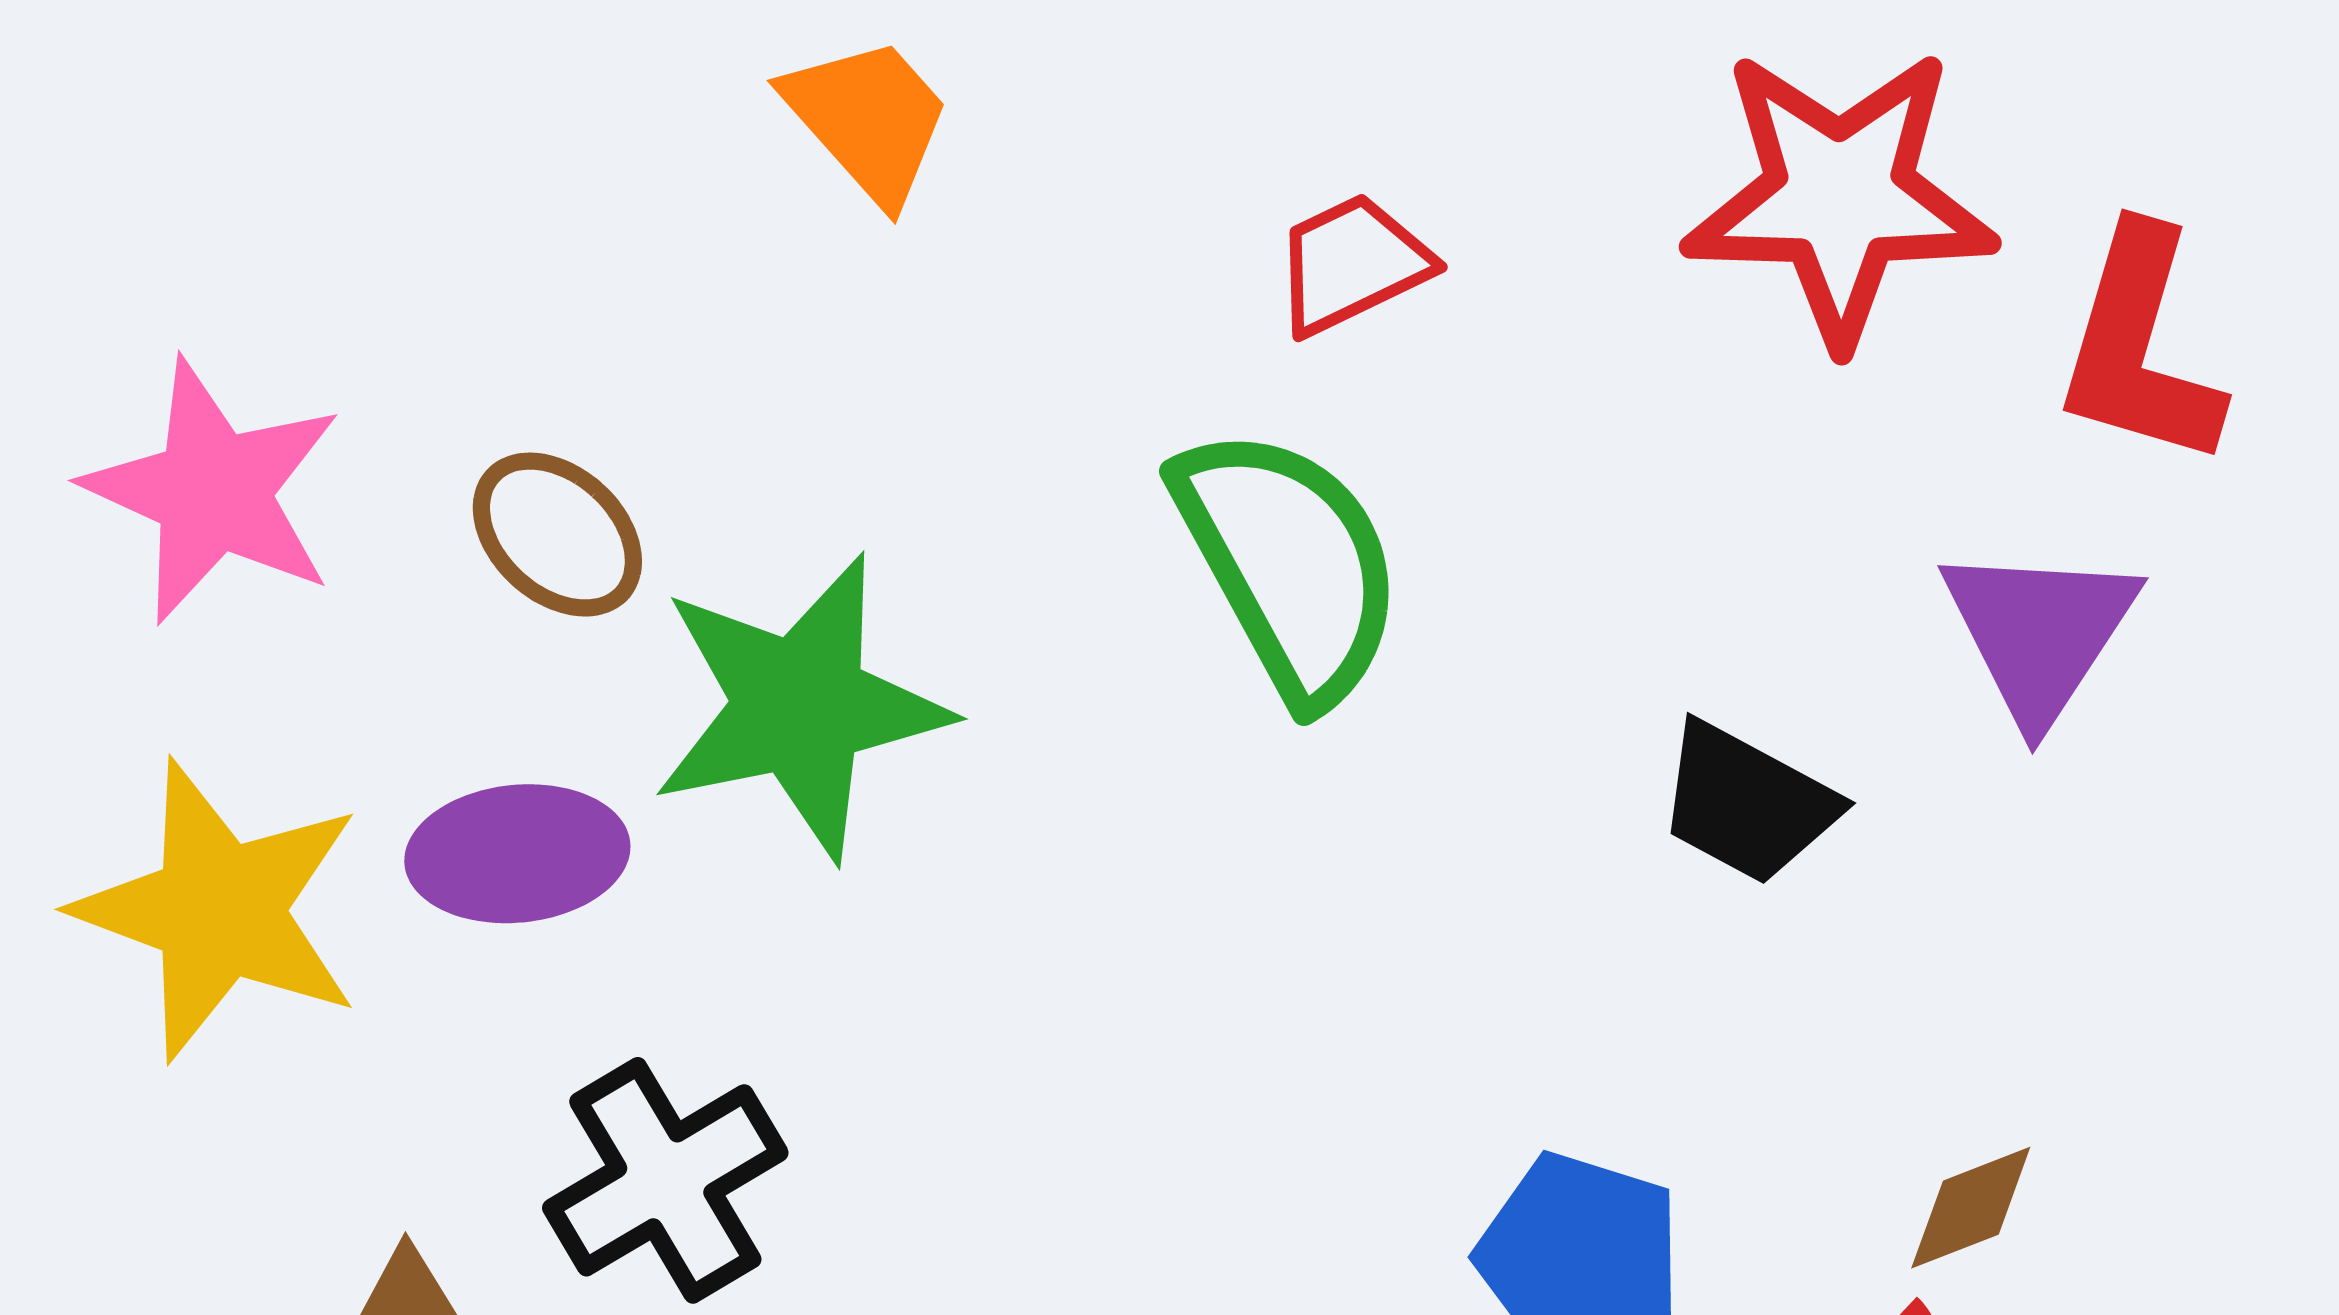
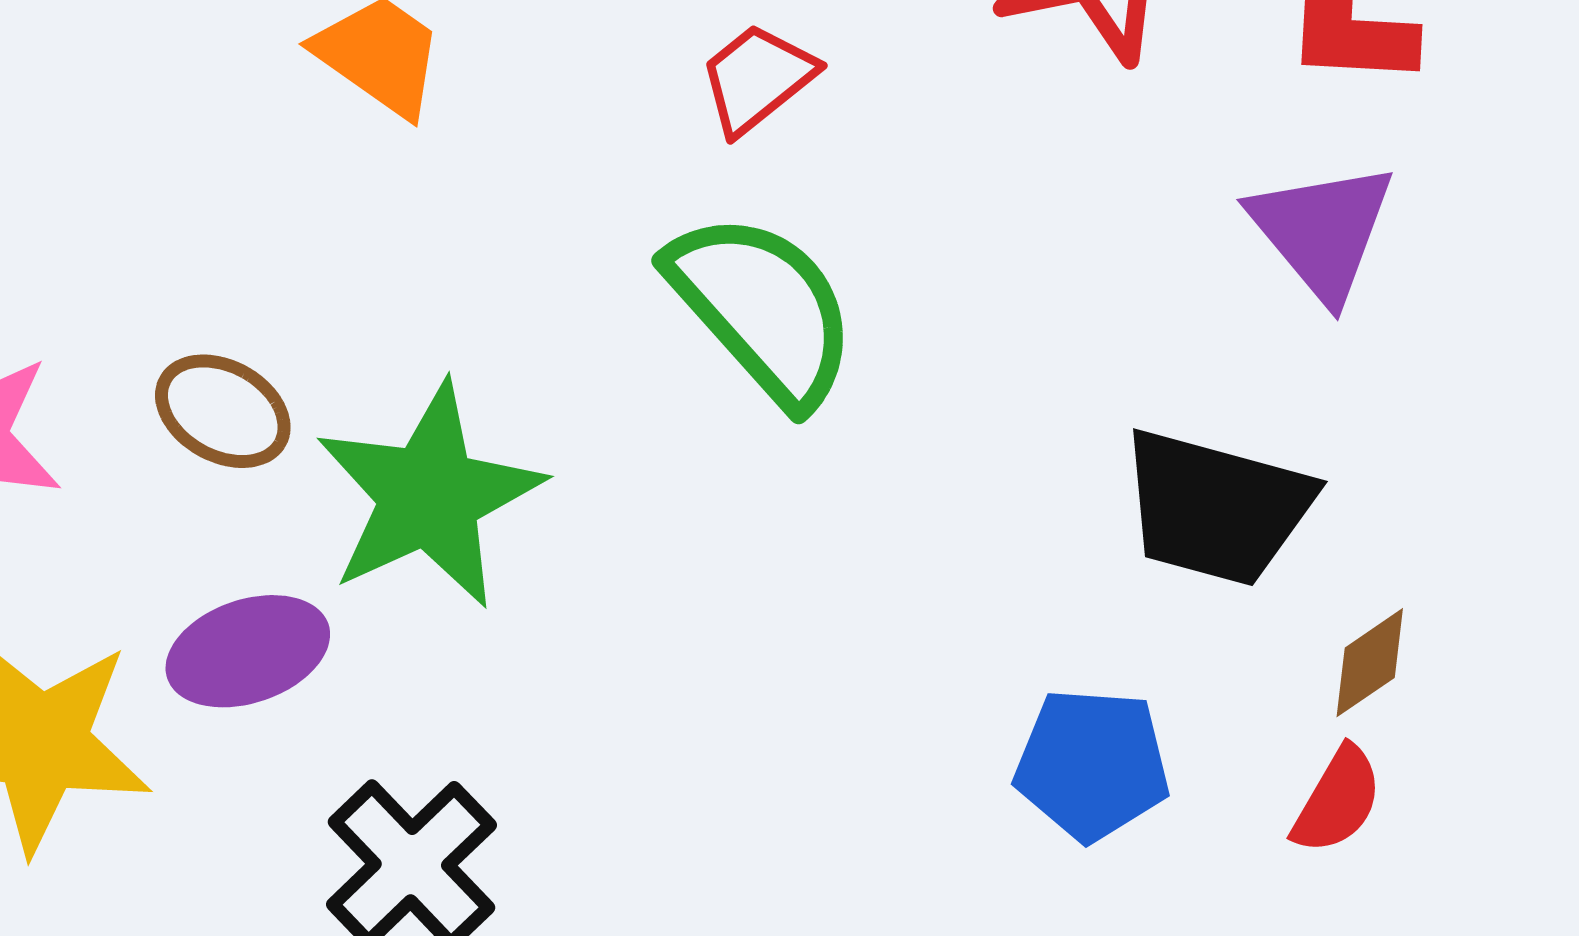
black trapezoid: (1747, 803) -> (1216, 507), moved, size x1.4

